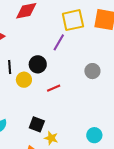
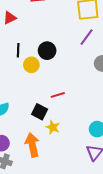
purple line: (59, 42) -> (87, 37), moved
red line: (54, 88) -> (58, 95), moved

